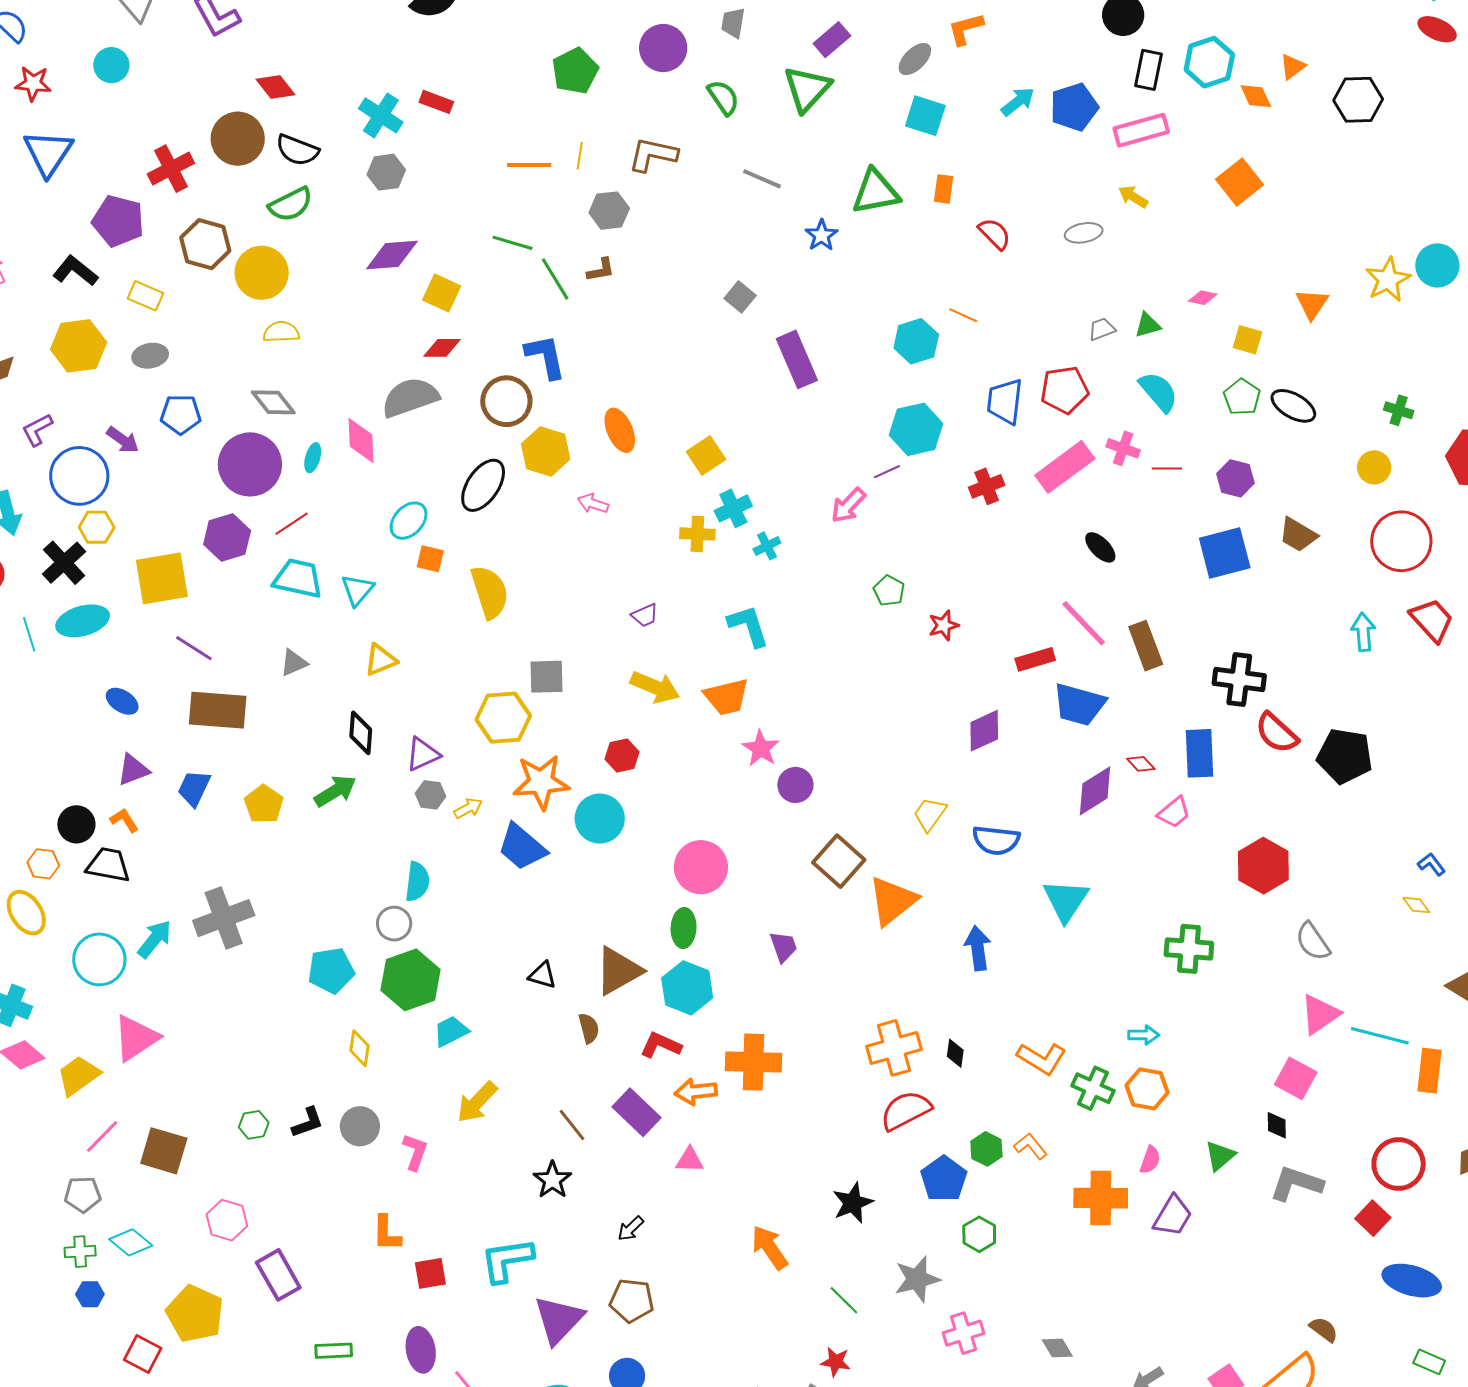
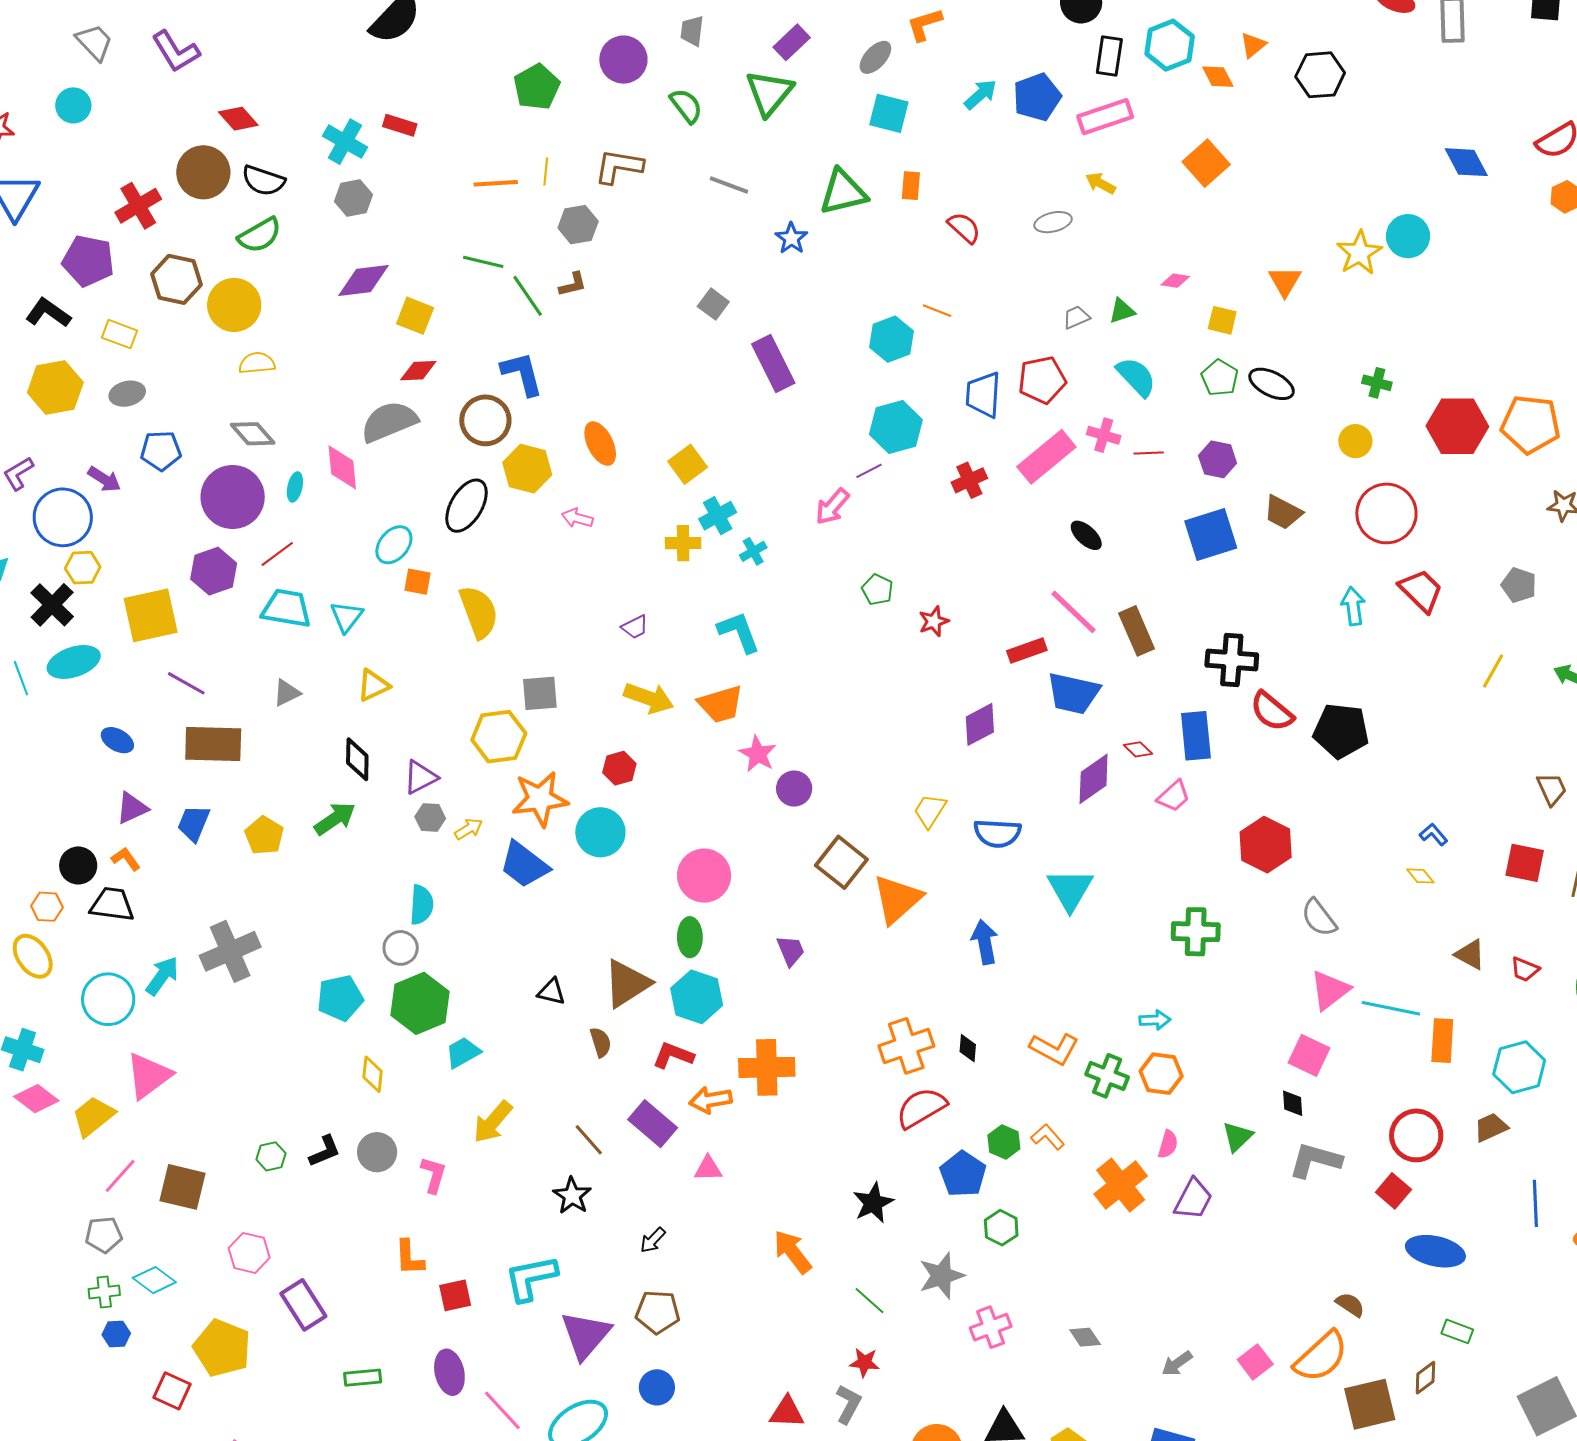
orange cross: (1101, 1198) -> (1121, 1185), turned -36

